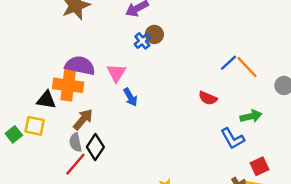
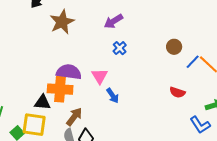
brown circle: (154, 34) -> (174, 47), moved
yellow square: (35, 126) -> (34, 125), size x1.4

